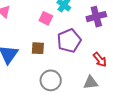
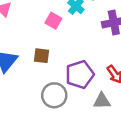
purple pentagon: (69, 41) -> (80, 74), moved

